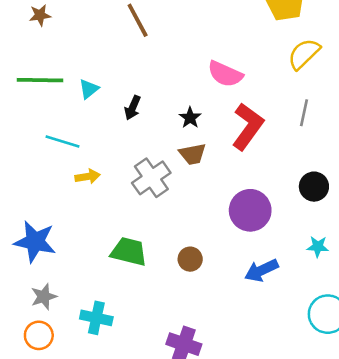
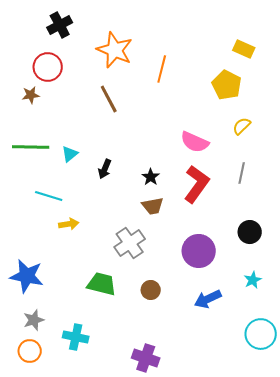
yellow semicircle: (304, 54) -> (242, 126), size x0.7
pink semicircle: (225, 74) -> (195, 142), moved
gray cross: (151, 178) -> (130, 243), moved
cyan star: (318, 247) -> (253, 280), turned -30

